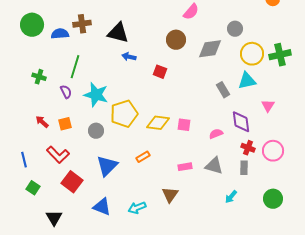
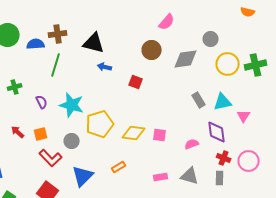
green line: (75, 67) -> (56, 65), moved
green cross: (39, 77) -> (15, 87), turned -32
cyan triangle: (247, 81) -> (223, 102), moved
red L-shape: (58, 155) -> (51, 158), moved

